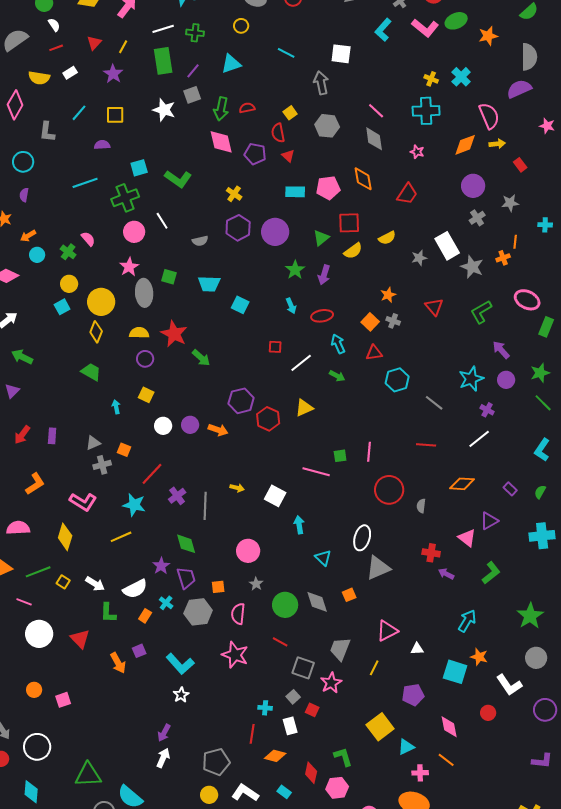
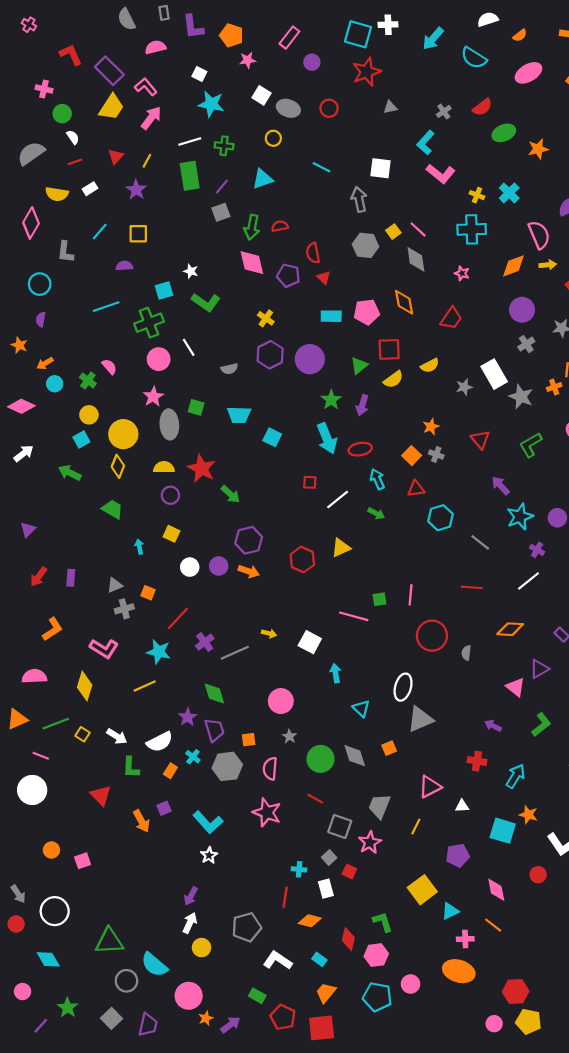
pink L-shape: (425, 28) -> (441, 174), moved
white star: (164, 110) -> (191, 271), moved, size x0.6
yellow square: (290, 113) -> (393, 232), moved
cyan arrow: (291, 306) -> (327, 438), size x1.8
purple arrow: (501, 350) -> (501, 486), moved
green arrow: (22, 357) -> (70, 473), moved
purple hexagon: (241, 401) -> (249, 540), moved
gray line: (205, 506) -> (235, 653), turned 64
red cross: (431, 553) -> (477, 761), moved
white circle: (39, 634) -> (32, 790), moved
cyan diamond: (31, 792) -> (48, 959), turned -35
yellow circle: (209, 795) -> (202, 948), moved

